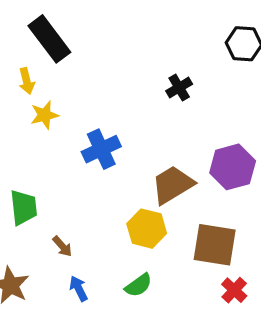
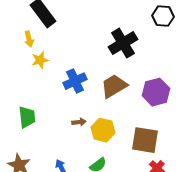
black cross: (179, 88) -> (123, 43), size x1.8
brown trapezoid: (173, 185) -> (114, 86), moved
brown arrow: (62, 246) -> (79, 122), moved, turned -56

